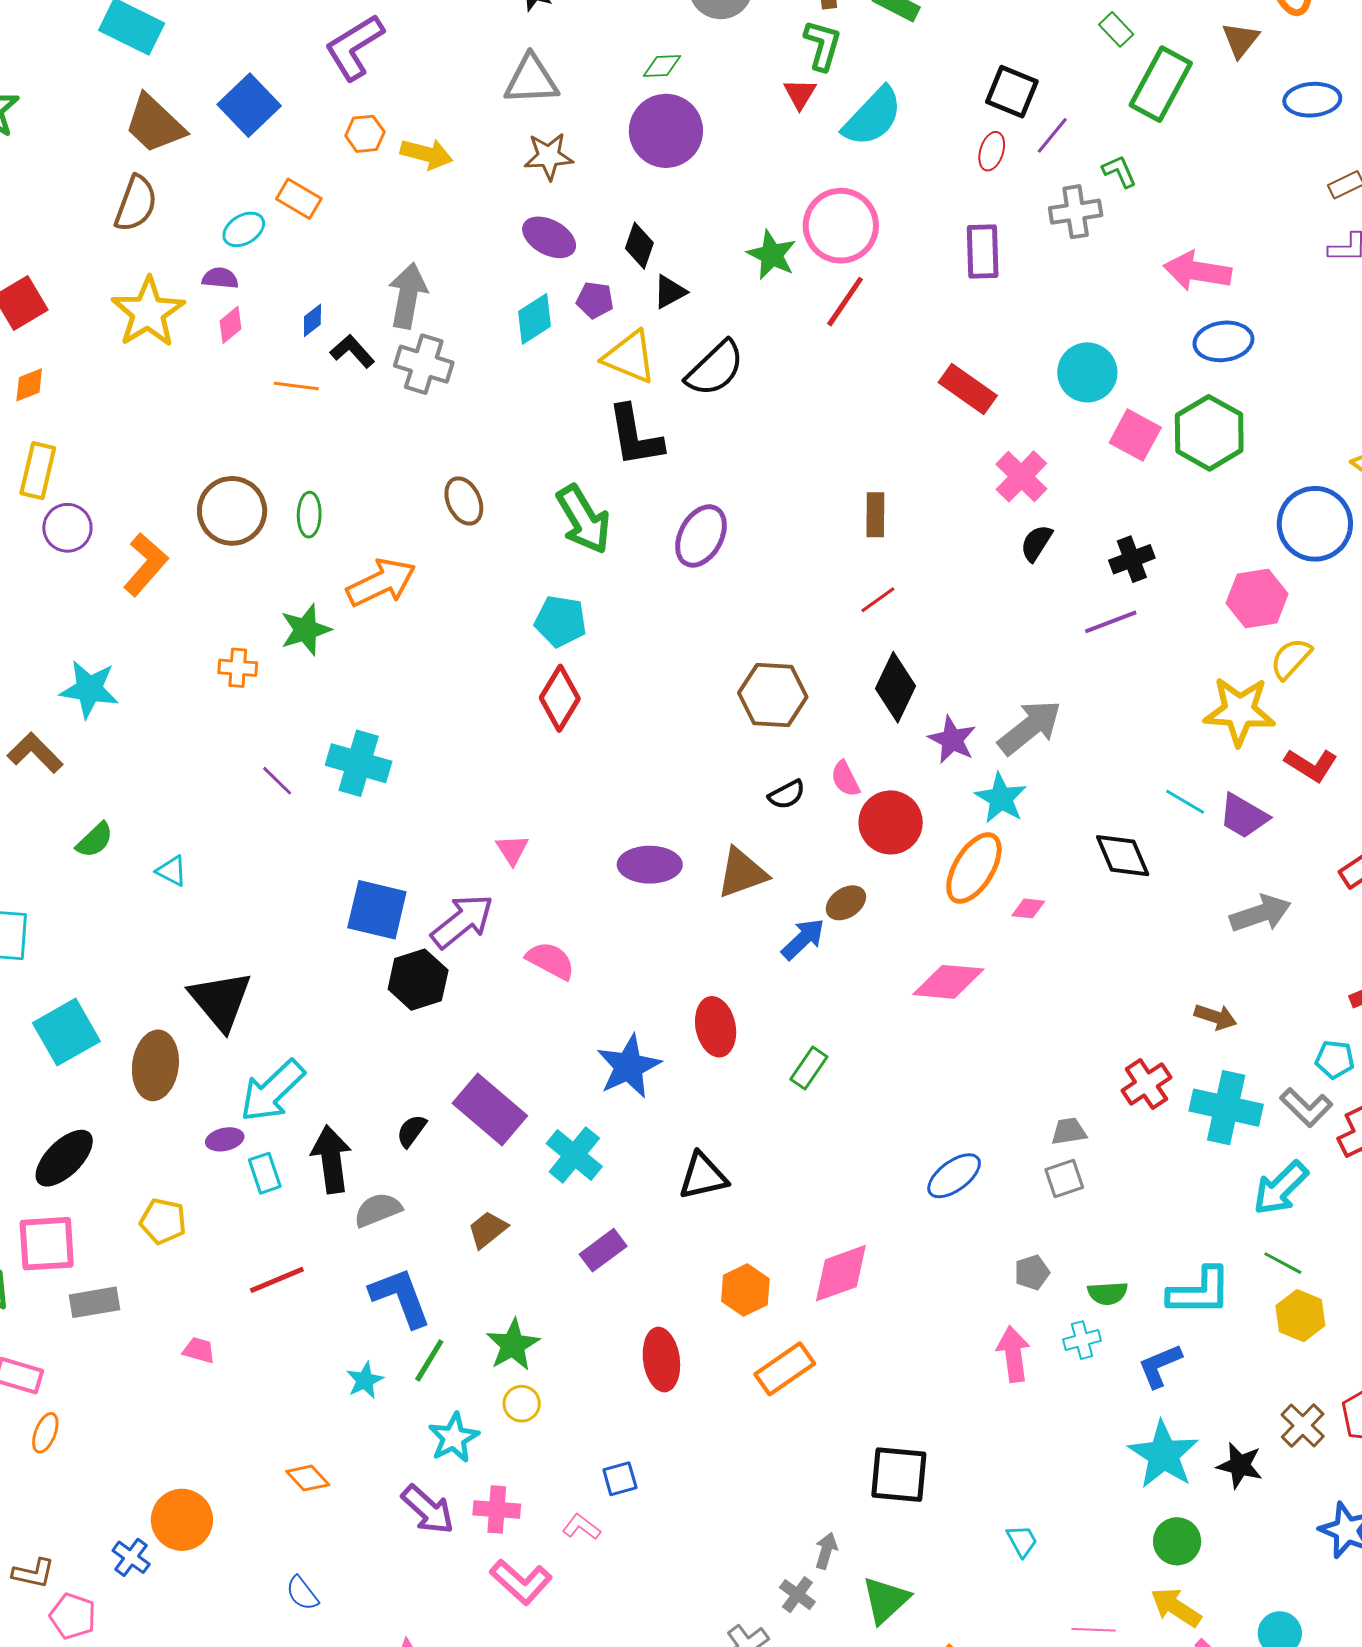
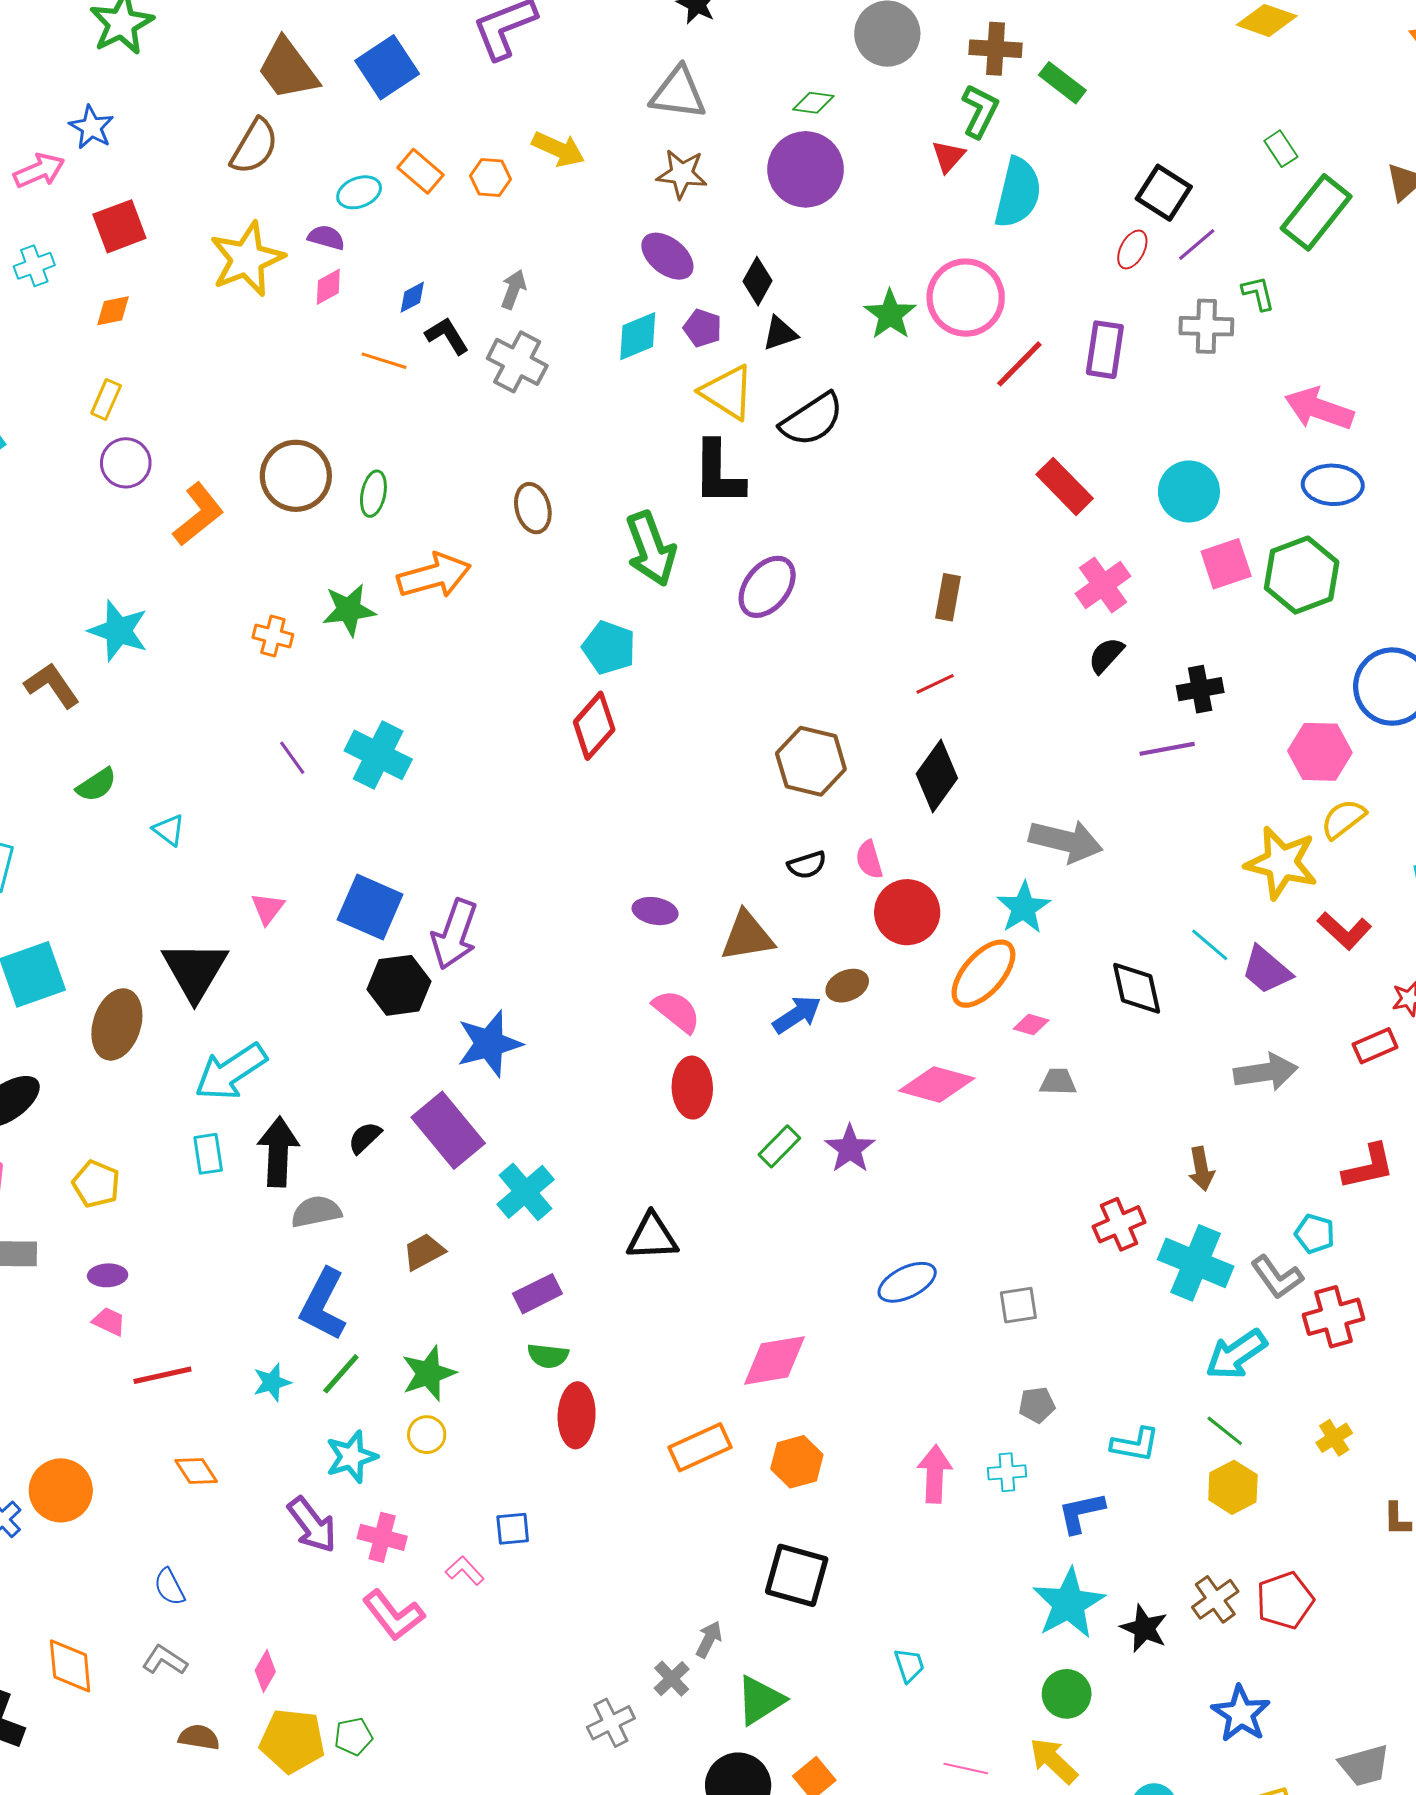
cyan semicircle: (873, 117) -> (1018, 193), turned -40
orange hexagon: (365, 134) -> (491, 178), moved
gray arrow: (408, 296) -> (513, 289), size x0.6
red line: (845, 302) -> (1019, 364), moved
pink square: (1135, 435) -> (1226, 564), turned 33
yellow rectangle: (38, 471) -> (106, 399), size x0.7
gray arrow: (1030, 727) -> (1066, 841), turned 42
purple star: (952, 740) -> (850, 1149), moved
pink triangle: (512, 850) -> (268, 908), moved
purple ellipse: (650, 865) -> (655, 911), size x0.7
purple arrow: (462, 921) -> (455, 934), turned 138
pink semicircle: (551, 961) -> (677, 1011), moved
brown arrow: (1215, 1017) -> (1201, 1169), turned 51
blue star: (629, 1066) -> (489, 1044), moved
gray trapezoid: (1069, 1131) -> (1058, 1082), moved
purple ellipse: (225, 1139) -> (108, 1275), moved
gray pentagon: (1032, 1272) -> (1037, 1405), moved
red line: (277, 1280) -> (162, 1375), moved
orange hexagon: (745, 1290) -> (797, 1462), moved
cyan L-shape: (1200, 1292) -> (1135, 1445), size x0.7
green semicircle: (1108, 1293) -> (548, 1356), moved
blue L-shape: (400, 1297) -> (323, 1304), turned -142

